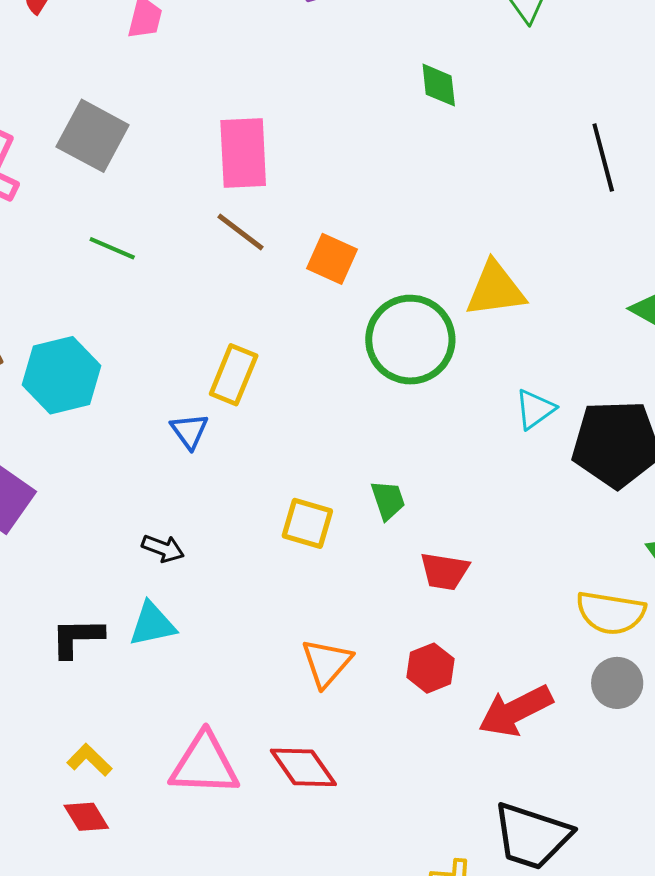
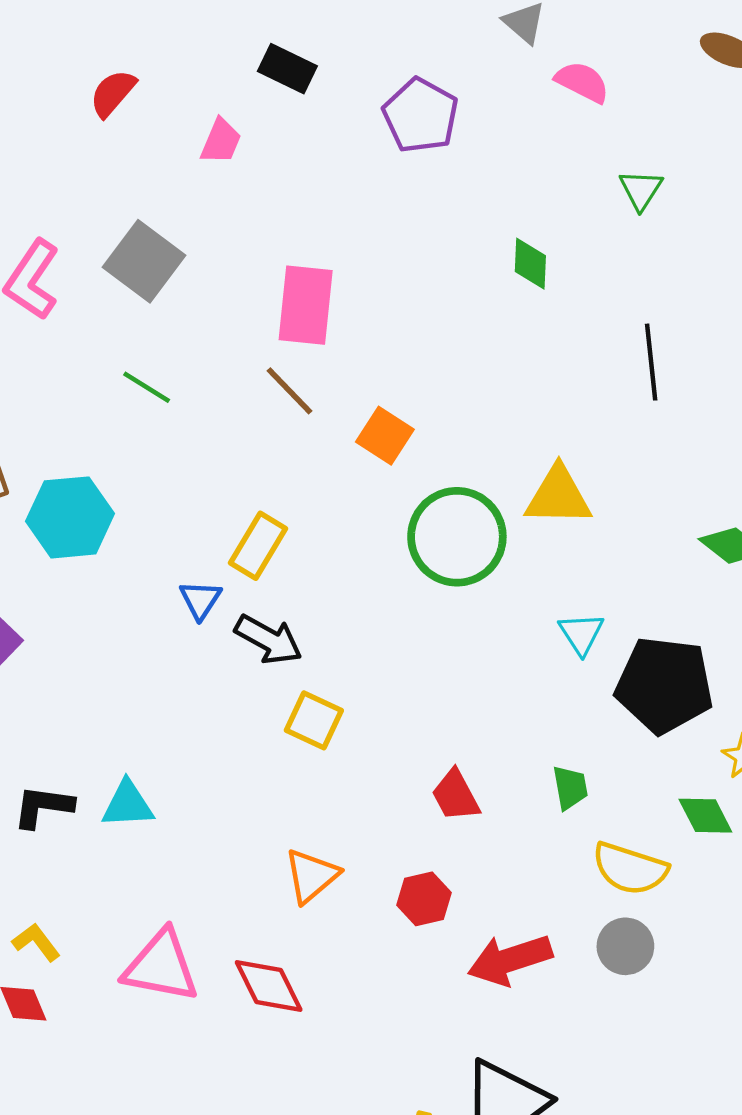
black line: (603, 158) -> (651, 362), moved
cyan triangle: (535, 409) -> (581, 634), turned -36
green trapezoid: (388, 500) -> (570, 788), moved
black arrow: (163, 548) -> (269, 640), moved, size x1.5
red trapezoid: (444, 571) -> (456, 796), turned 44

